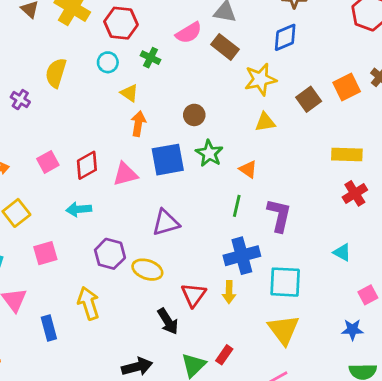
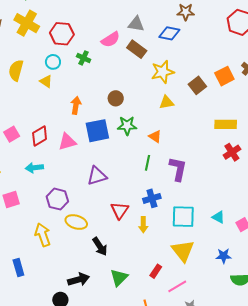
blue diamond: (285, 37) -> (169, 33), moved, turned 35
yellow triangle: (129, 93) -> (46, 81), moved
green star: (209, 153) -> (127, 126), turned -30
cyan triangle: (342, 252) -> (218, 217), moved
blue cross: (242, 256) -> (152, 198), size x0.7
yellow ellipse: (147, 270) -> (76, 222), moved
red triangle: (194, 295) -> (120, 210), moved
blue rectangle: (49, 328) -> (18, 268), moved
blue star: (352, 330) -> (224, 256), moved
red rectangle: (224, 355) -> (156, 271), moved

